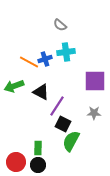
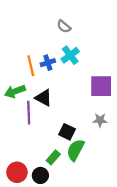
cyan cross: (66, 52) -> (70, 55), turned -30
orange line: (29, 62) -> (31, 66), turned 48
purple line: (57, 106) -> (29, 113), moved, turned -35
green rectangle: (38, 148) -> (53, 157), moved, turned 40

